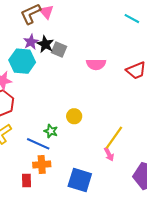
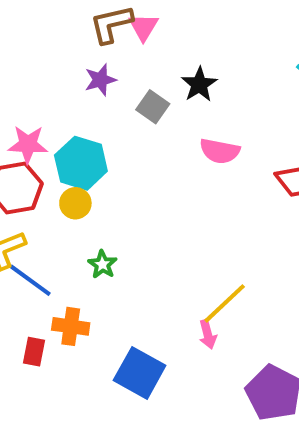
black star: (45, 44) -> (199, 84), moved
cyan hexagon: (22, 61) -> (81, 163), moved
yellow circle: (74, 116) -> (75, 203), moved
blue line: (38, 144) -> (30, 280), moved

